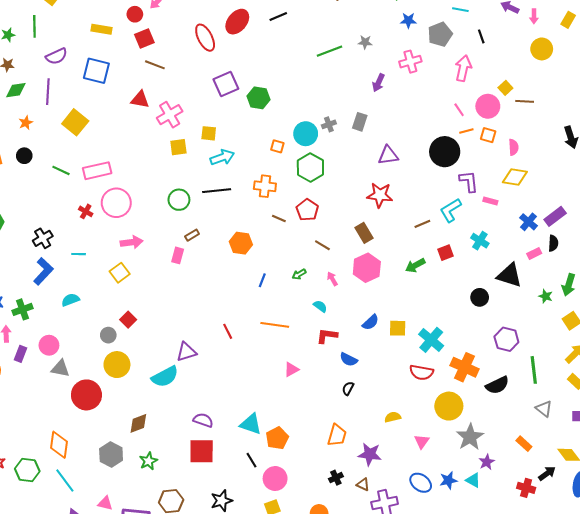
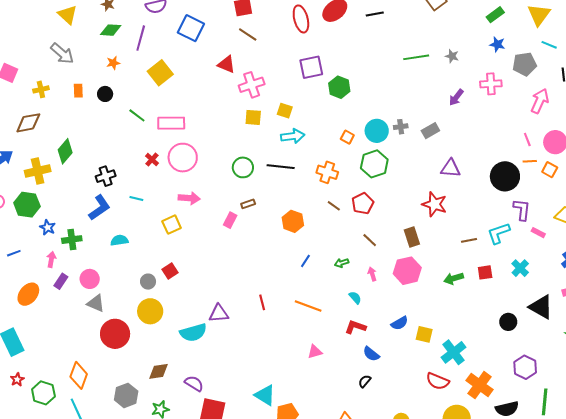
gray rectangle: (360, 122) -> (430, 131), turned 30
purple semicircle: (203, 420) -> (194, 383), moved

